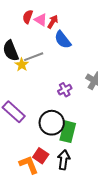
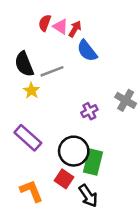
yellow star: (22, 65) -> (31, 91), moved
red square: (41, 156) -> (64, 179), moved
black arrow: (64, 160) -> (88, 196), turned 138
orange L-shape: (29, 165) -> (31, 191), moved

